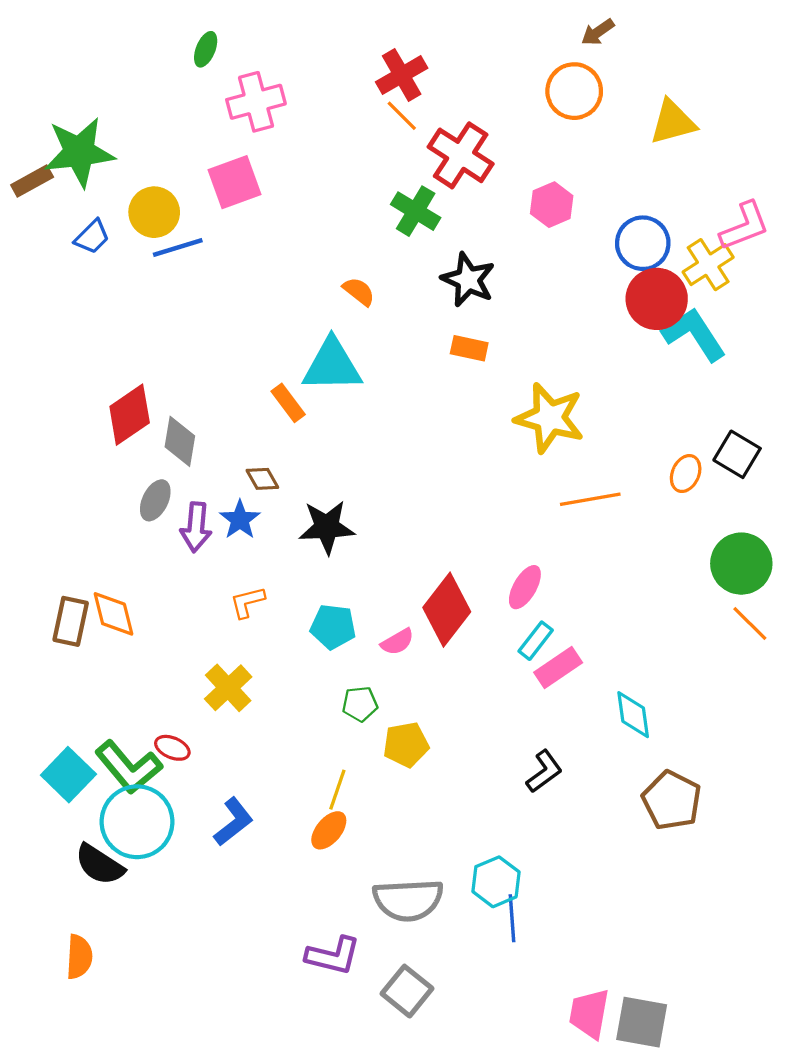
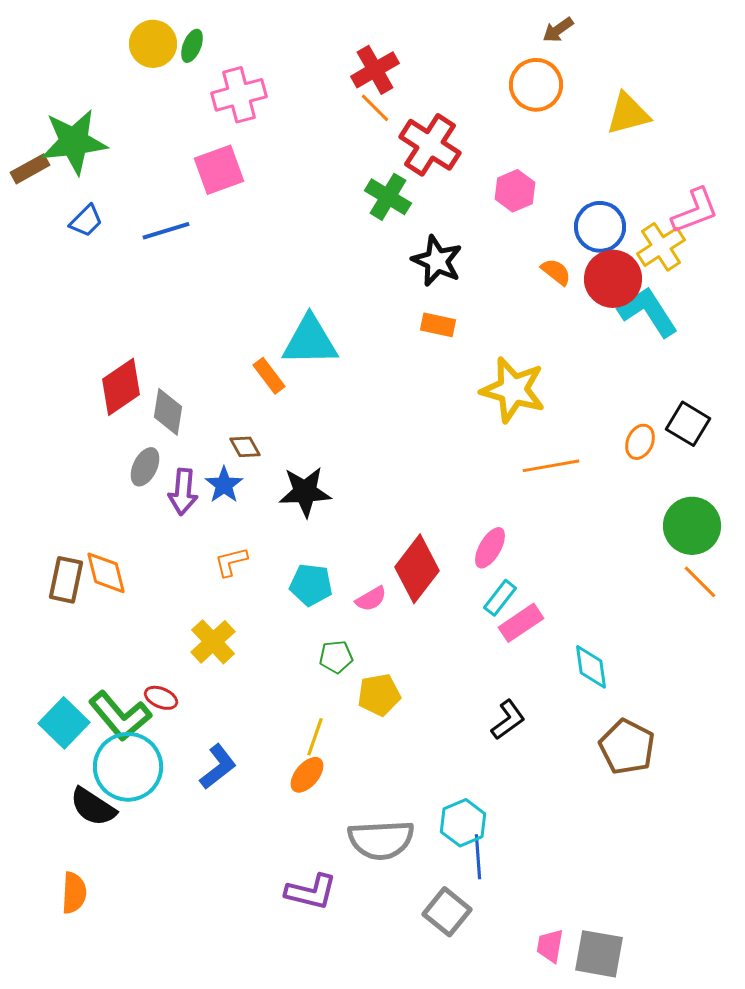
yellow circle: (154, 212) -> (153, 44), moved
orange semicircle: (359, 291) -> (556, 272), moved
gray square: (407, 991) -> (447, 912), moved
pink trapezoid: (589, 1014) -> (550, 946), size x0.7

